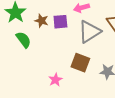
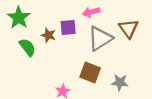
brown star: (41, 21) -> (48, 35), moved

